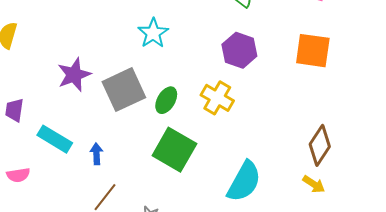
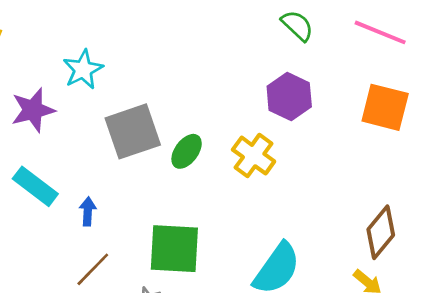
cyan star: (153, 33) -> (83, 69), moved
purple star: (74, 75) -> (33, 110), moved
green square: (174, 150) -> (174, 249), moved, turned -33

